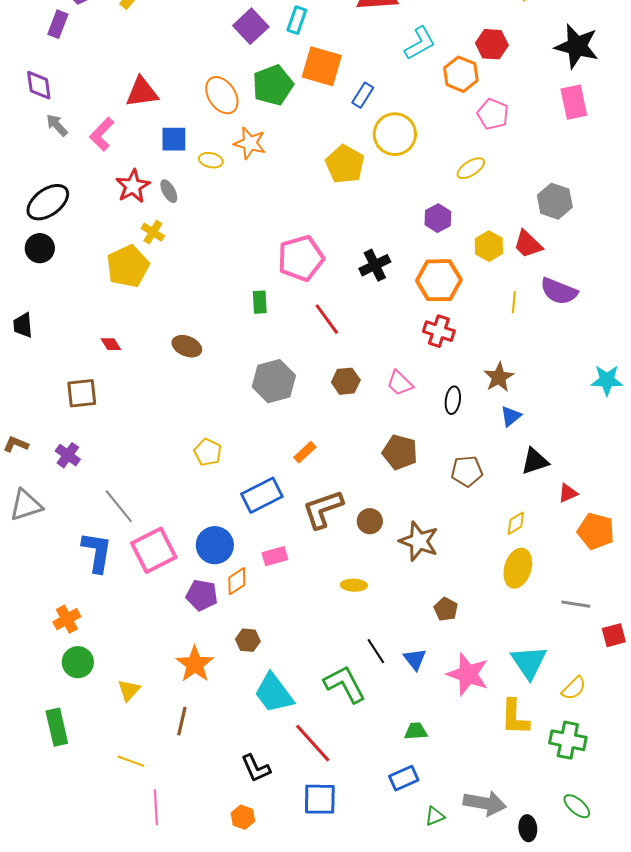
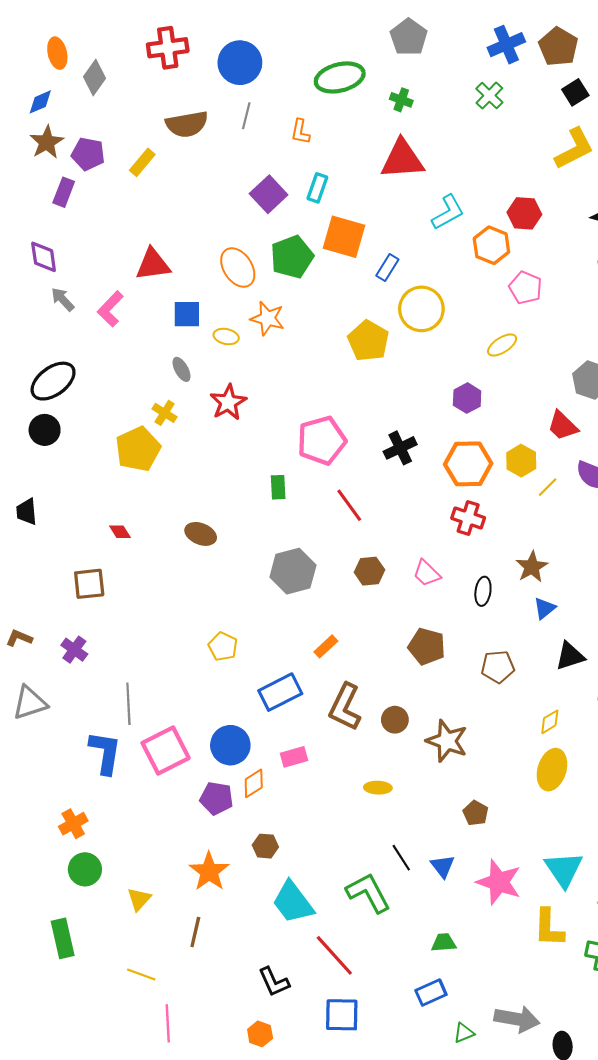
red star: (133, 186) -> (228, 402), moved
yellow hexagon: (489, 246) -> (521, 461), moved
yellow line: (514, 302) -> (548, 487), turned 40
gray line: (119, 506) -> (128, 704), turned 36
brown L-shape: (323, 509) -> (345, 707), turned -45

